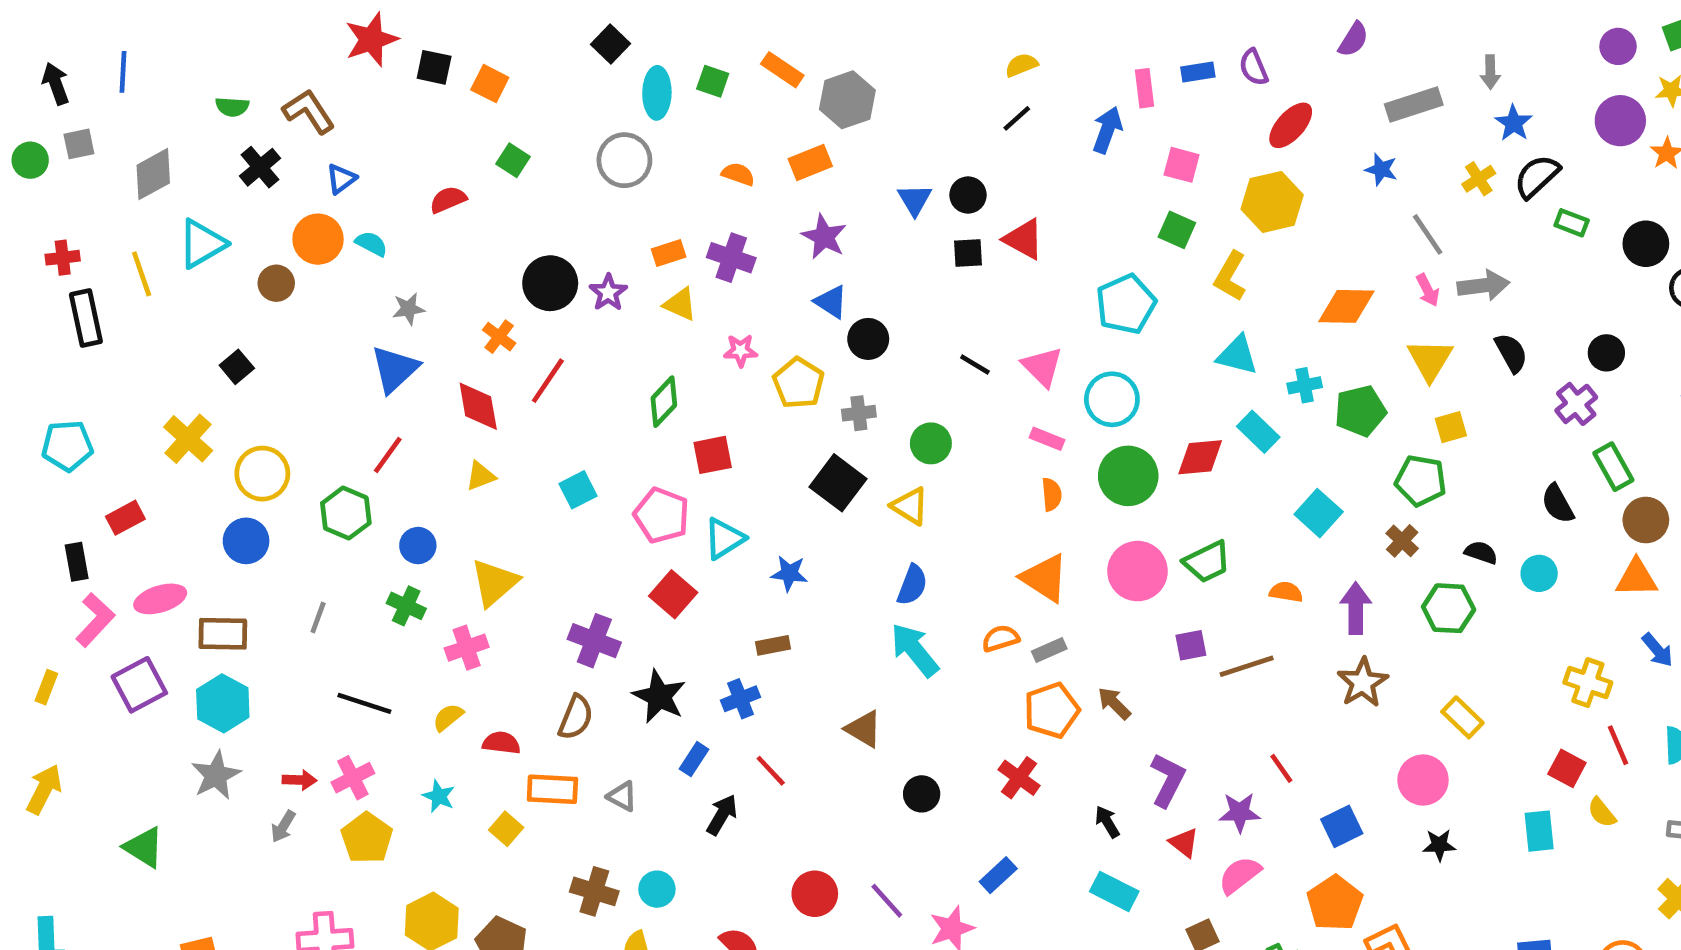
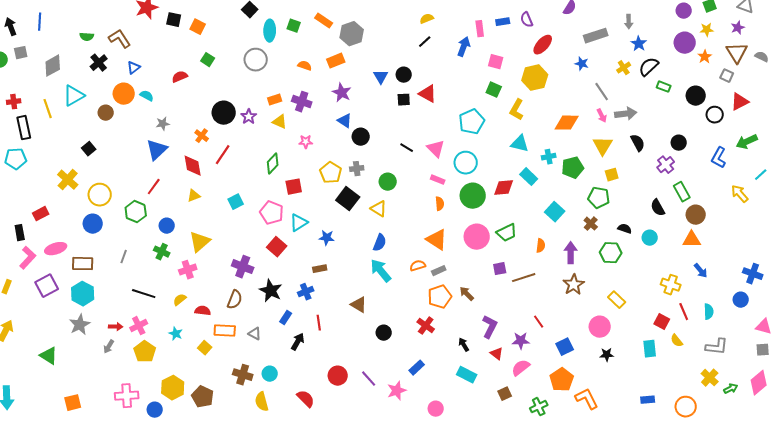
yellow pentagon: (799, 383) -> (331, 173), moved
cyan pentagon: (67, 446) -> (16, 159), moved
orange semicircle: (1286, 592) -> (541, 246), turned 88
red line: (771, 771) -> (319, 323), turned 35

